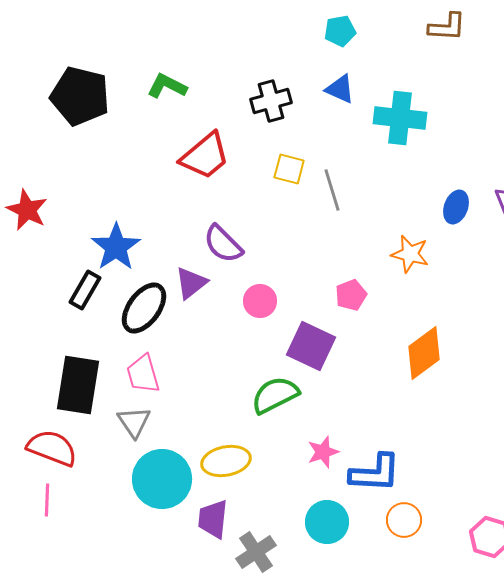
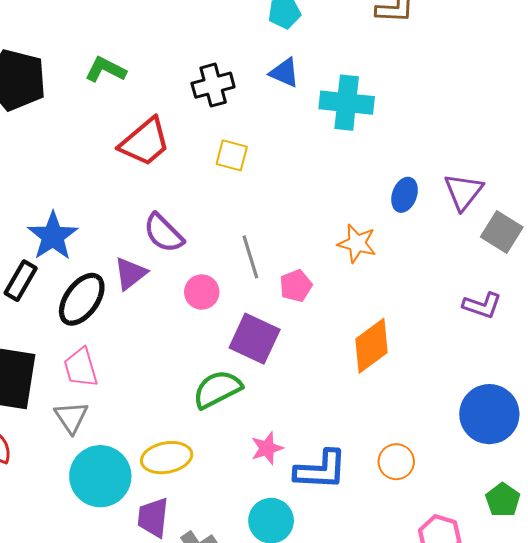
gray line: (332, 190) -> (250, 257), moved
orange circle: (404, 520) -> (396, 462), moved

